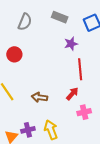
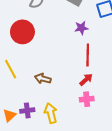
red circle: (14, 54) -> (22, 32), size x1.5
red arrow: (72, 94) -> (86, 80), moved

